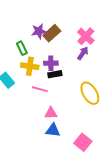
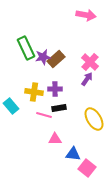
green rectangle: (22, 48) -> (26, 48), moved, size x1.6
black rectangle: (55, 74) -> (59, 108), moved
blue triangle: (53, 130) -> (73, 154), moved

